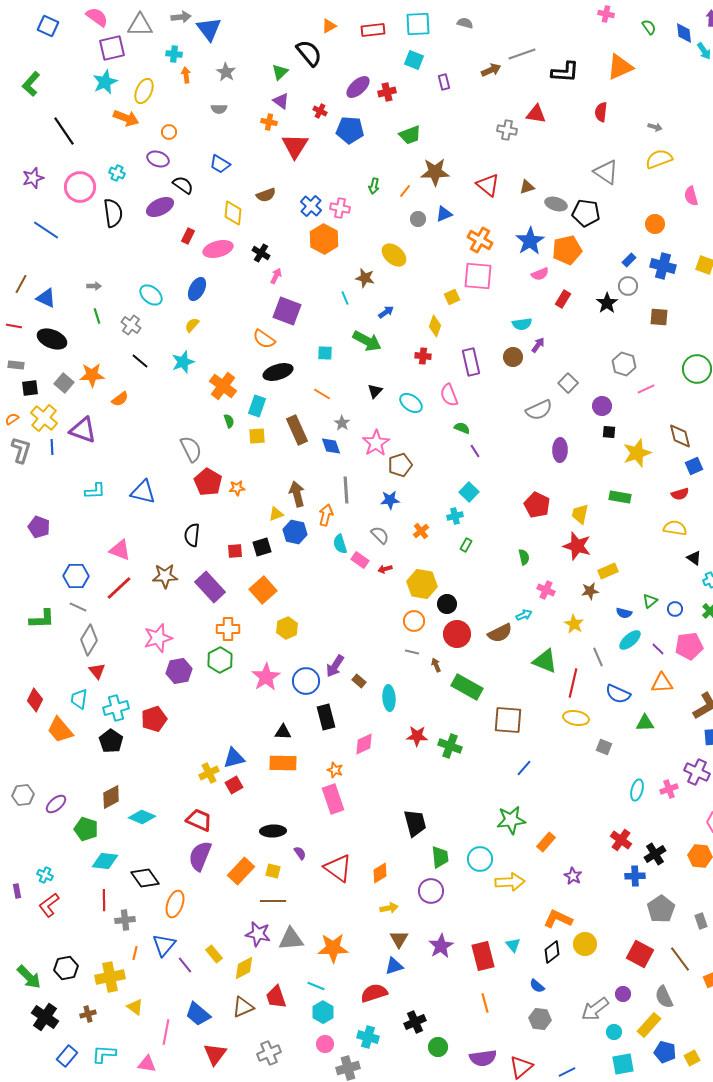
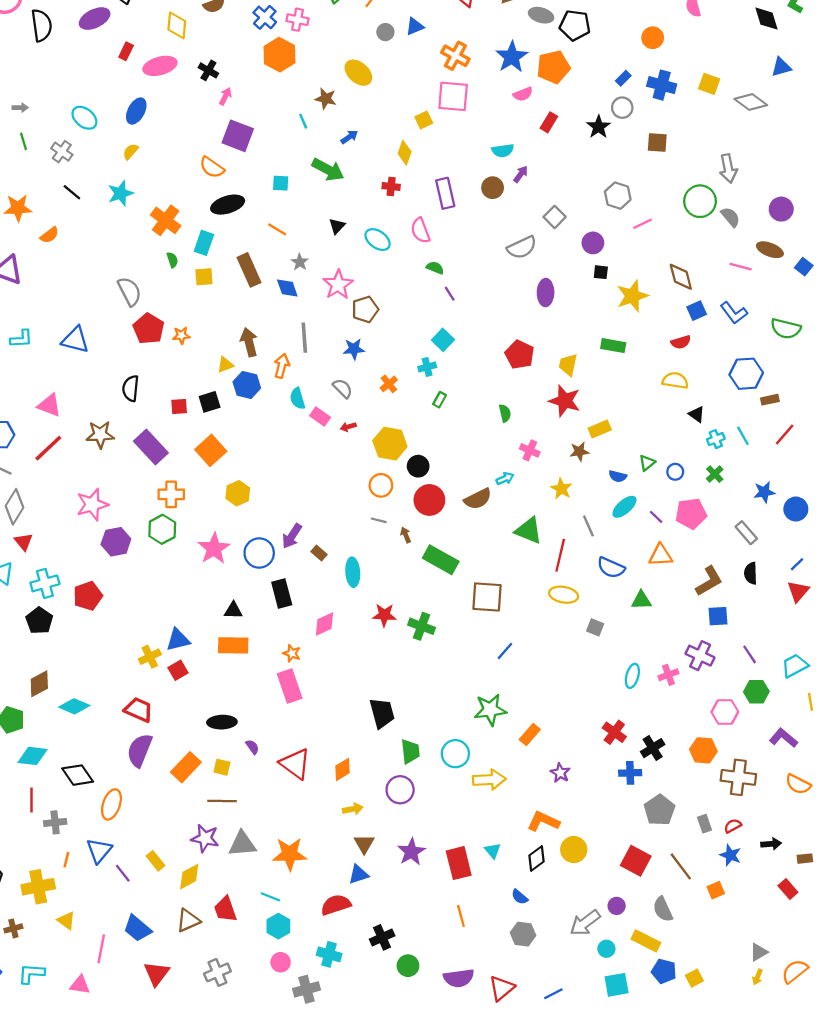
yellow rectangle: (649, 1025) -> (646, 941), turned 75

